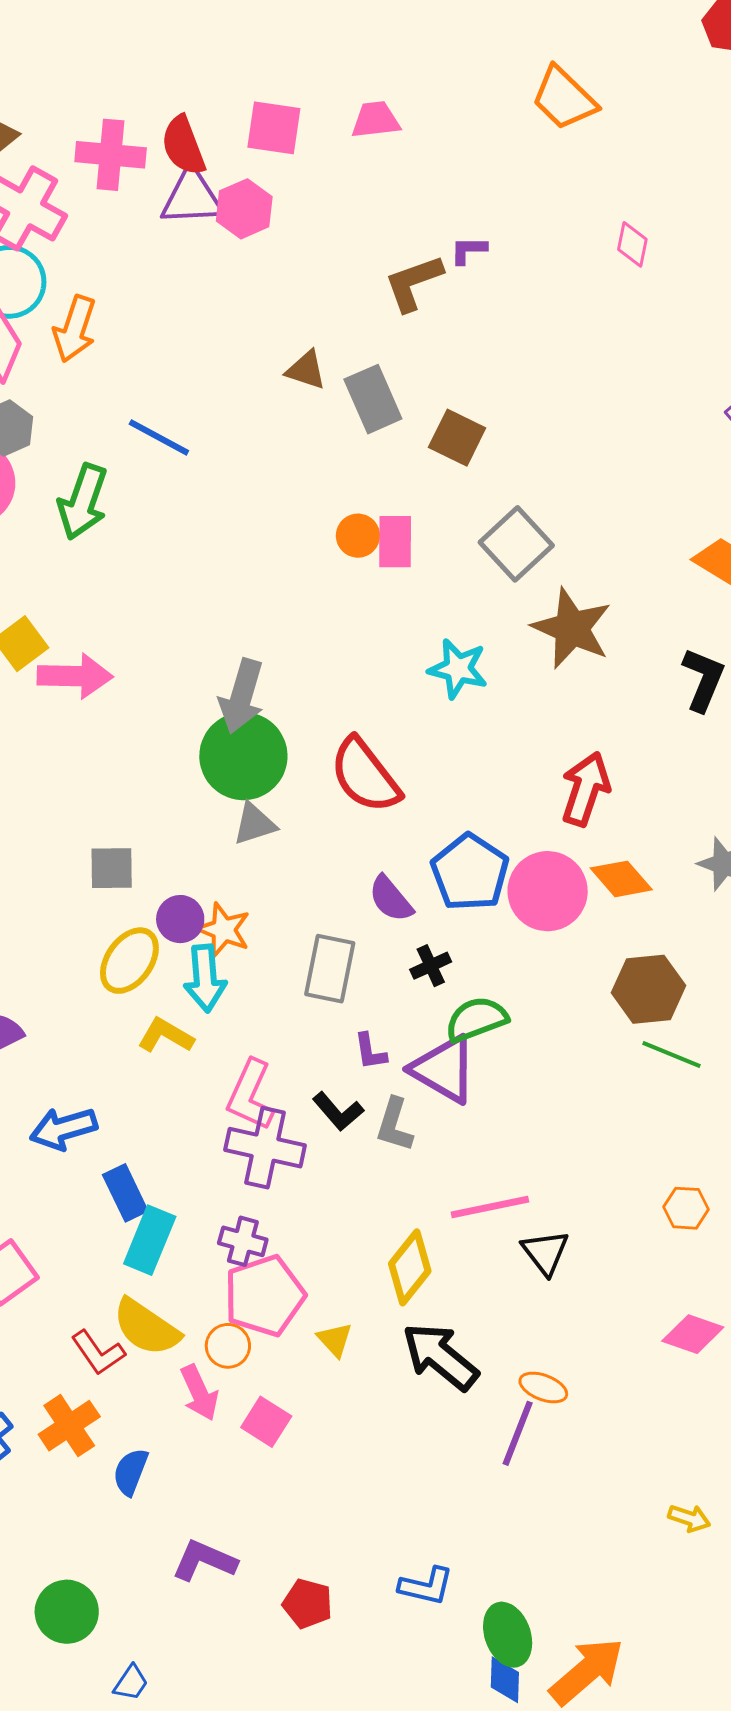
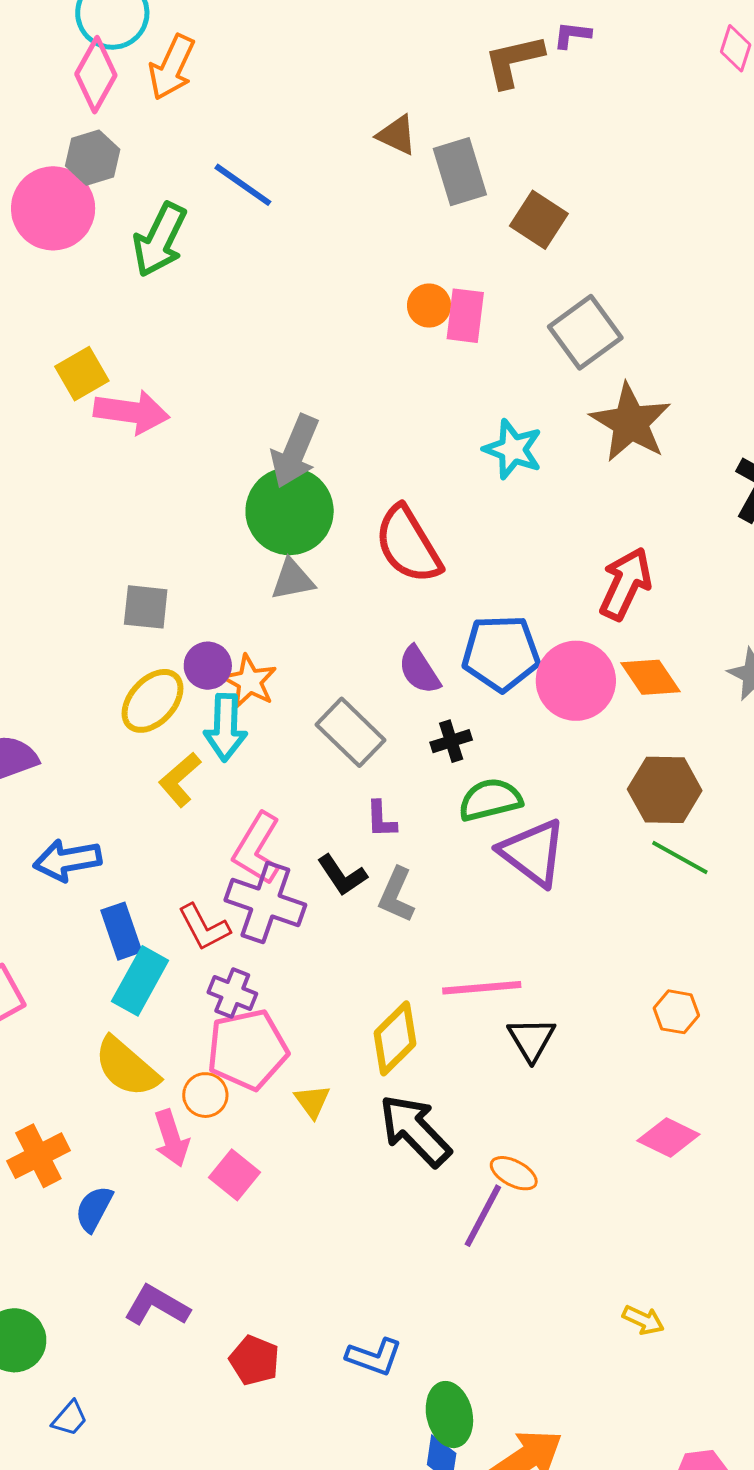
blue pentagon: (470, 872) -> (501, 653), turned 30
gray rectangle: (330, 969) -> (351, 732), turned -64
yellow L-shape: (166, 1036) -> (180, 780), turned -78
purple triangle: (444, 1069) -> (533, 853), moved
red L-shape: (98, 1353) -> (204, 927), moved

